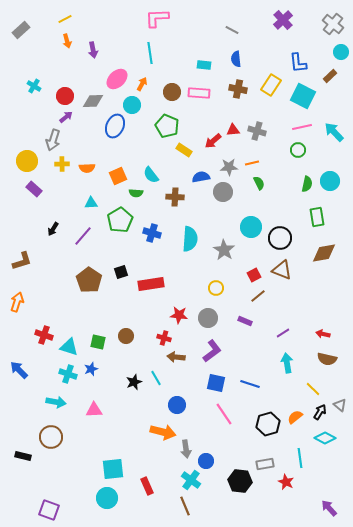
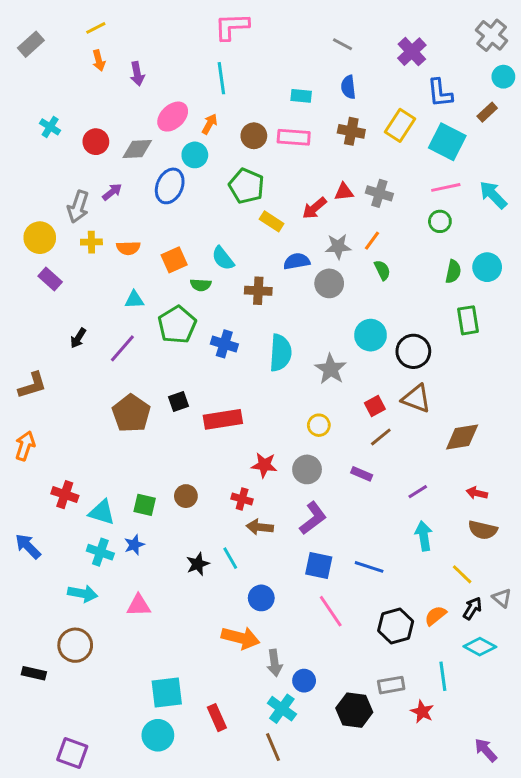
purple cross: (283, 20) -> (412, 52), moved
purple arrow: (66, 117) -> (112, 192), moved
orange line: (252, 163) -> (372, 241), turned -40
brown diamond: (324, 253) -> (462, 437), moved

